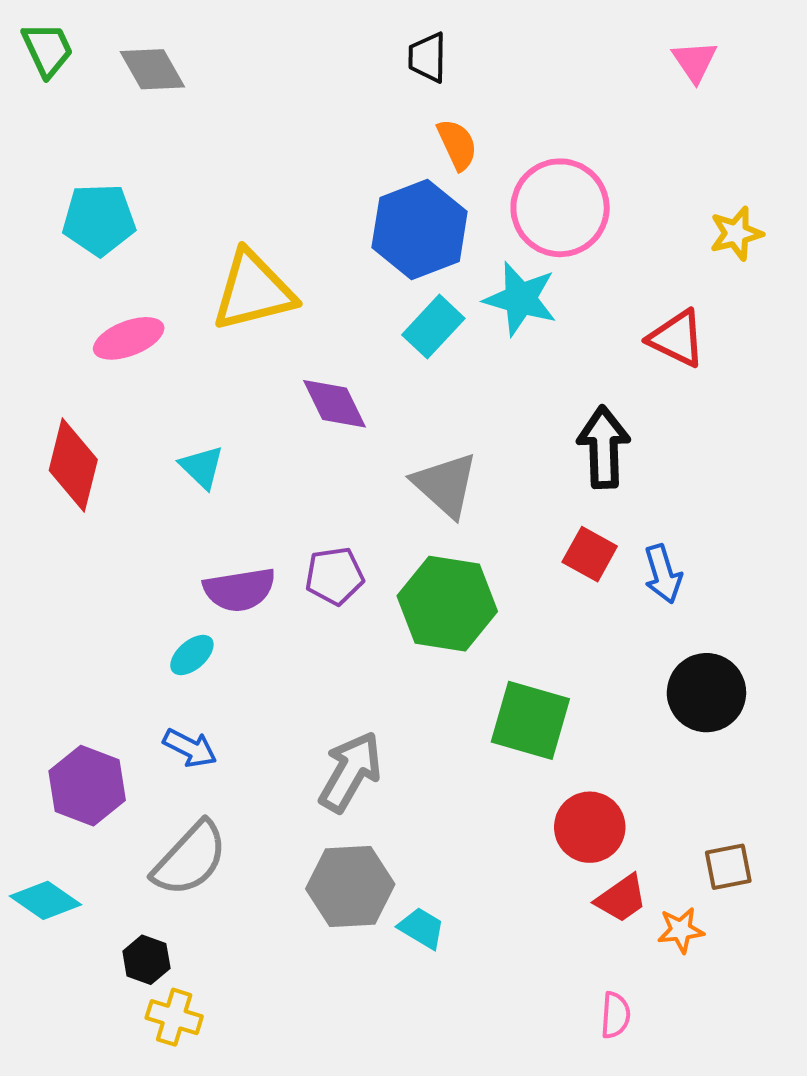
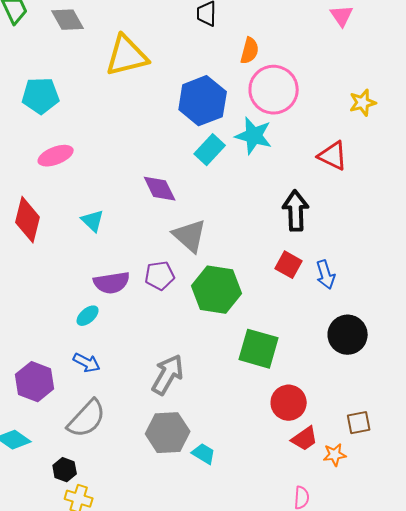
orange semicircle: (457, 144) -> (250, 51), moved, turned 40
yellow triangle: (253, 291) -> (127, 56), moved
gray triangle: (445, 485) -> (190, 236), moved

